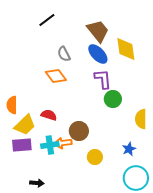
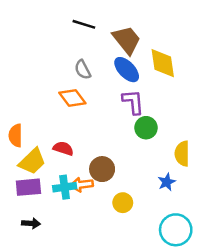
black line: (47, 20) -> (84, 24), moved, turned 54
blue star: (129, 149) -> (167, 182), moved
black arrow: (37, 183) -> (31, 223), moved

